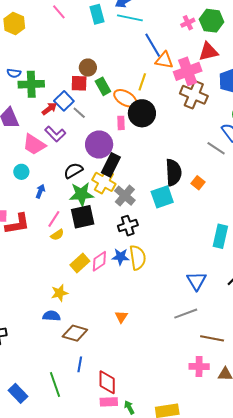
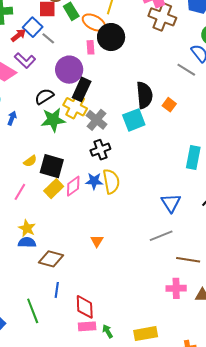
black square: (83, 217) -> (52, 166), moved, turned 30
pink line: (54, 219) -> (20, 192), moved
yellow star: (59, 293) -> (27, 228), moved, turned -30

